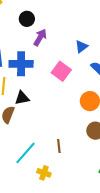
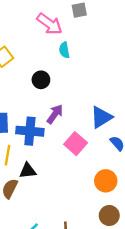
purple arrow: (40, 37) -> (55, 114), moved
blue triangle: (81, 47) -> (101, 117), size x1.5

